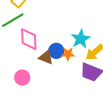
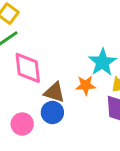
blue circle: (56, 51) -> (52, 112), moved

